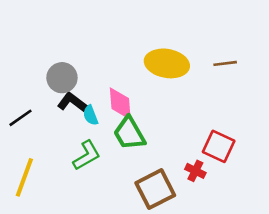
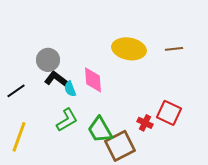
green trapezoid: (129, 133) -> (100, 130), moved
red cross: (195, 171) -> (145, 123), moved

